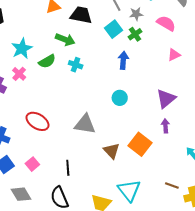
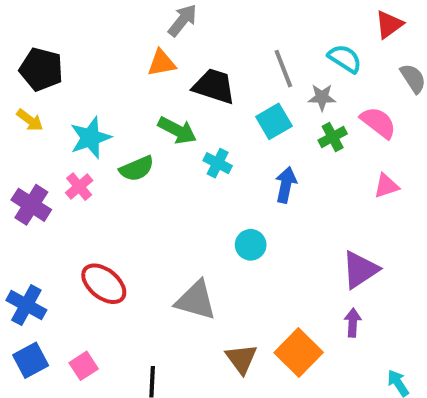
green cross: (135, 34) -> (333, 137), moved
cyan cross: (76, 65) -> (218, 163), moved
cyan circle: (120, 98) -> (251, 245), moved

